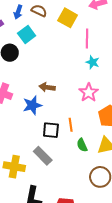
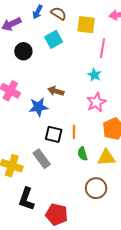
yellow square: (68, 18) -> (86, 25), turned -30
cyan square: (27, 35) -> (54, 39), moved
cyan star: (93, 62) -> (94, 75), moved

